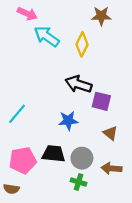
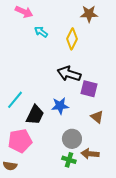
cyan arrow: (47, 36) -> (41, 32), size x0.6
black trapezoid: (53, 154) -> (35, 115), moved, turned 110
brown arrow: (112, 168) -> (90, 154), moved

